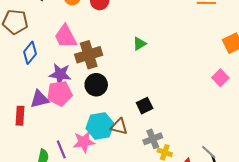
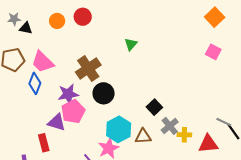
pink trapezoid: (66, 36) -> (43, 62), moved
purple triangle: (39, 99) -> (57, 122), turned 48
black square: (145, 106) -> (154, 107), moved
brown triangle: (119, 127) -> (143, 136), moved

